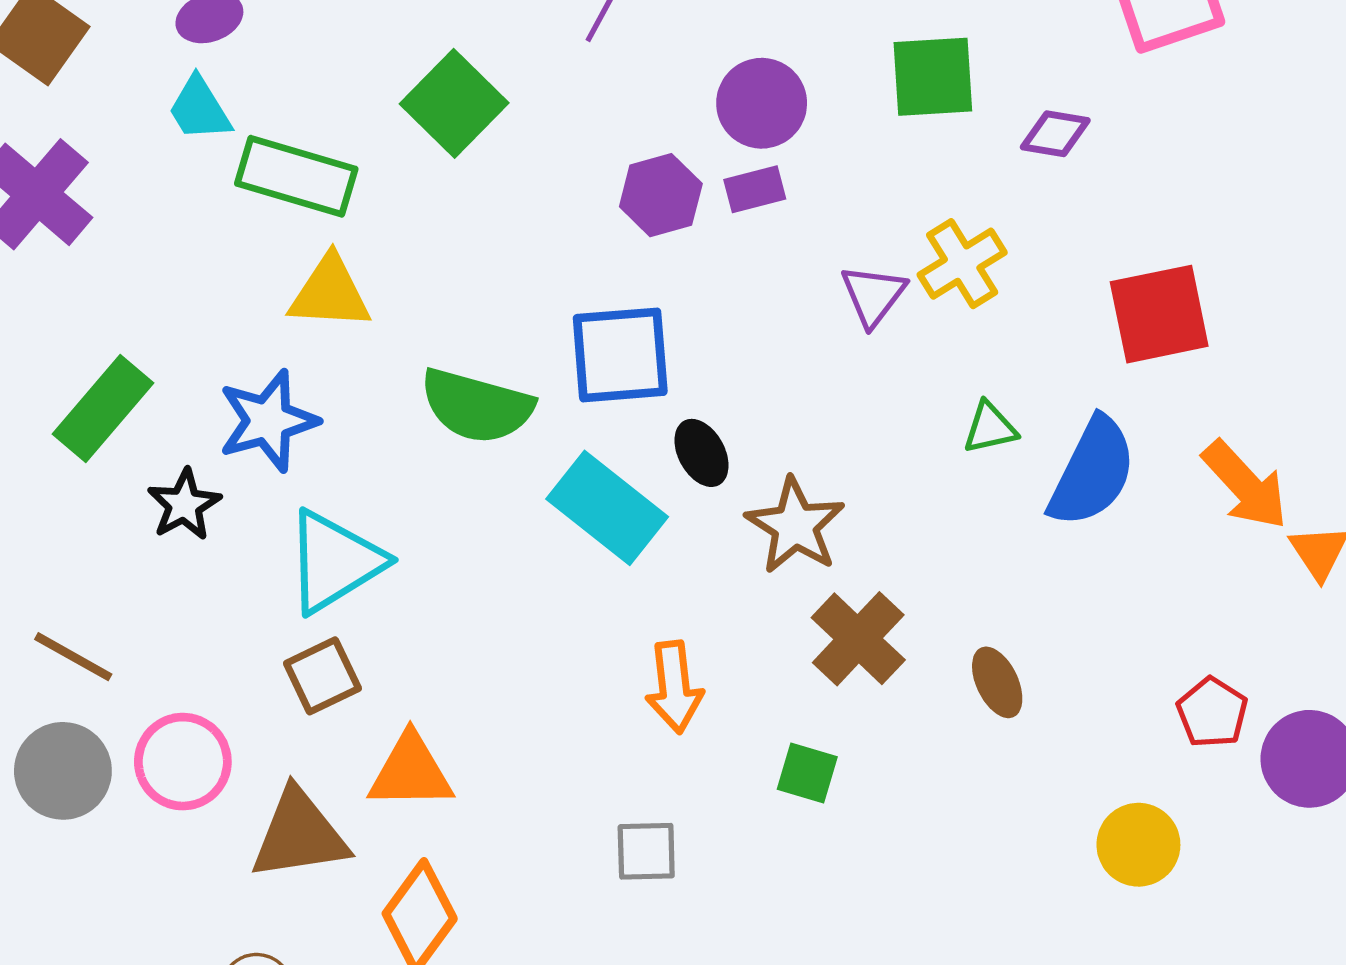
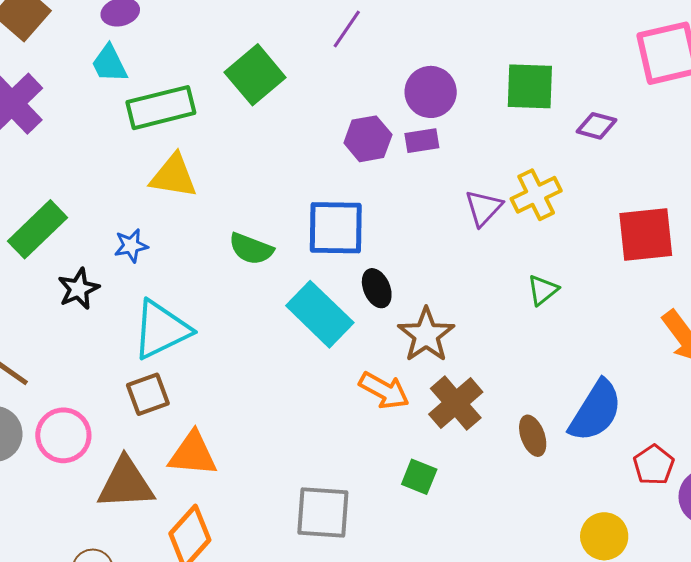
green rectangle: (296, 176) -> (161, 108), turned -36
green semicircle: (477, 406) -> (251, 249), size x0.7
blue star: (268, 421) -> (131, 246), size x0.6
green triangle: (990, 428) -> (543, 290), turned -32
blue semicircle: (1092, 472) -> (596, 411), moved
orange arrow: (674, 687) -> (384, 391), moved, turned -60
gray square: (646, 851) -> (323, 512), size x1.5

